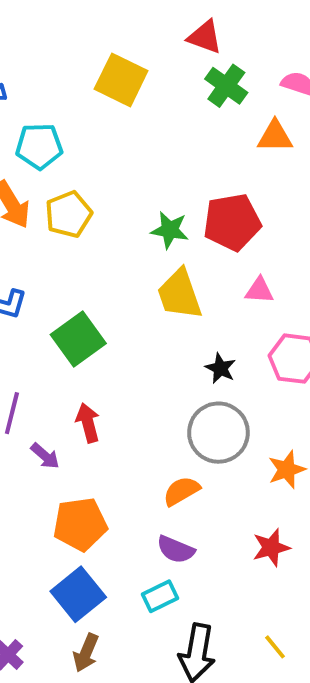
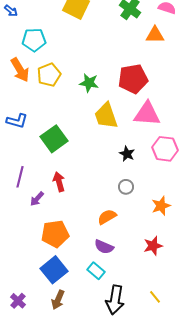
green star: (170, 230) -> (89, 83), moved
pink triangle: (259, 290) -> (147, 114), size x1.8
gray circle: (218, 433) -> (126, 187), size x0.5
purple arrow: (45, 456) -> (37, 199), turned 91
cyan rectangle: (160, 596) -> (96, 271), turned 66

